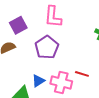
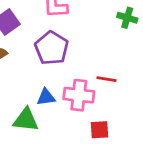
blue triangle: (38, 81) -> (46, 97), turned 32

